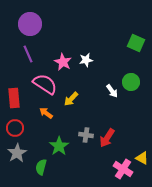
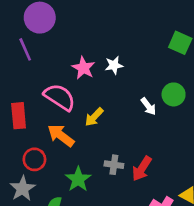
purple line: (28, 54) -> (25, 49), moved
orange arrow: (46, 113) -> (61, 136), size x1.5
red circle: (15, 128) -> (34, 159), moved

